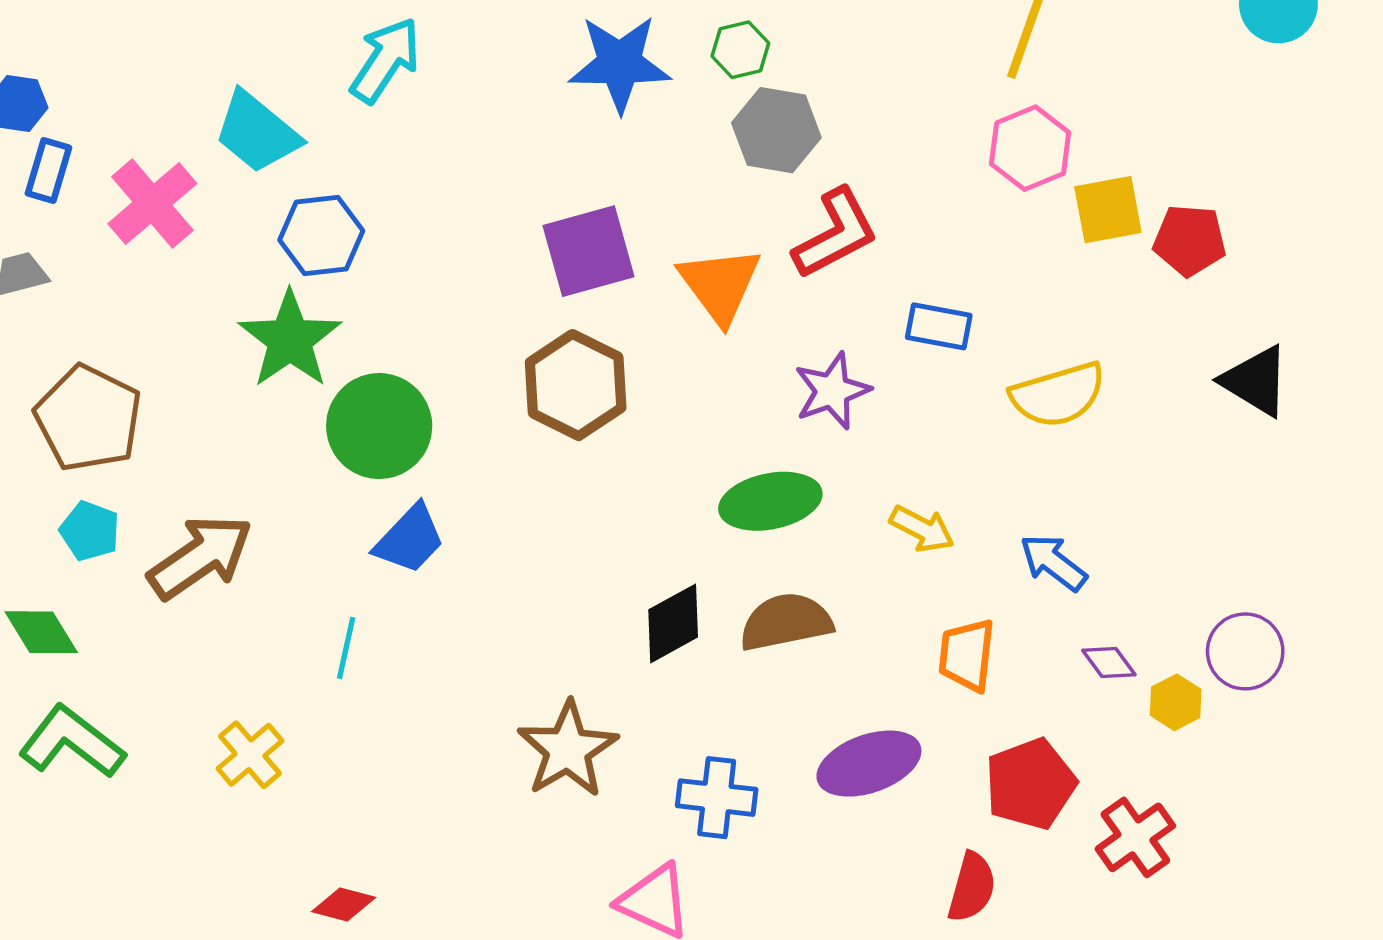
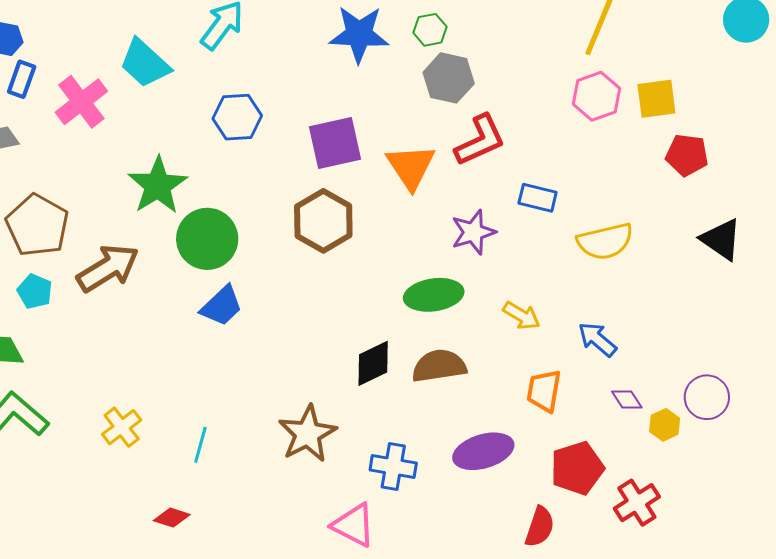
yellow square: (1108, 210) -> (656, 99), moved
blue hexagon: (321, 235) -> (237, 117), moved
brown arrow: (200, 557) -> (108, 268), moved
cyan line: (346, 648) -> (200, 445), moved

